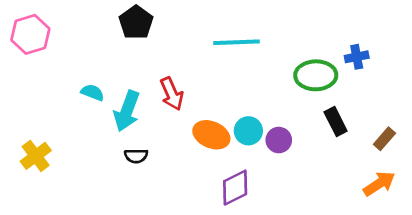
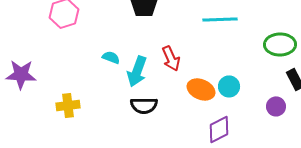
purple circle: (279, 140) -> (276, 106), moved
yellow cross: (36, 156) -> (68, 105), turned 30
black semicircle: (136, 156) -> (144, 105), size x1.5

